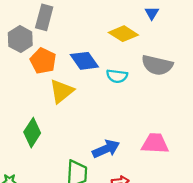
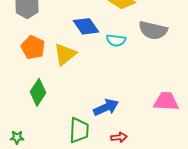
orange pentagon: (43, 61) -> (33, 47), moved
pink trapezoid: (155, 143) -> (166, 101), moved

